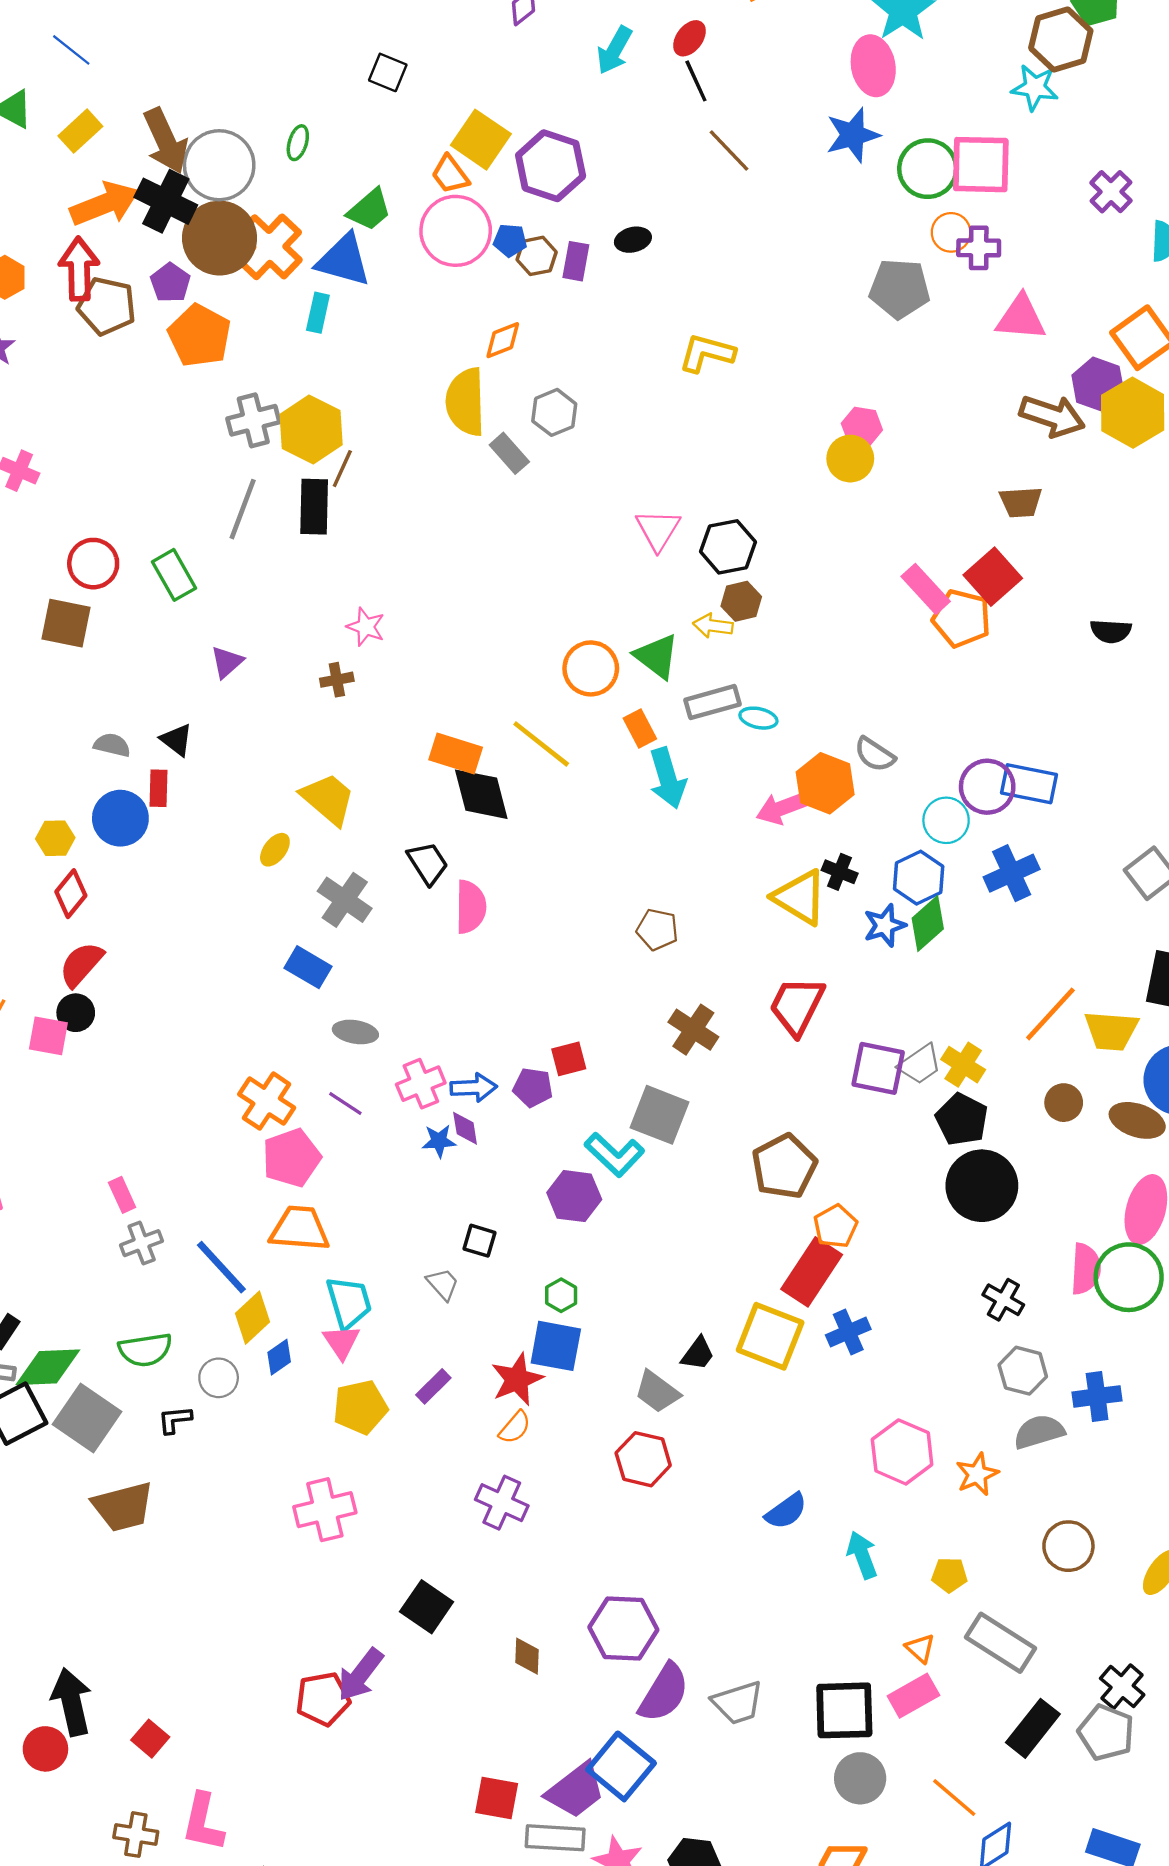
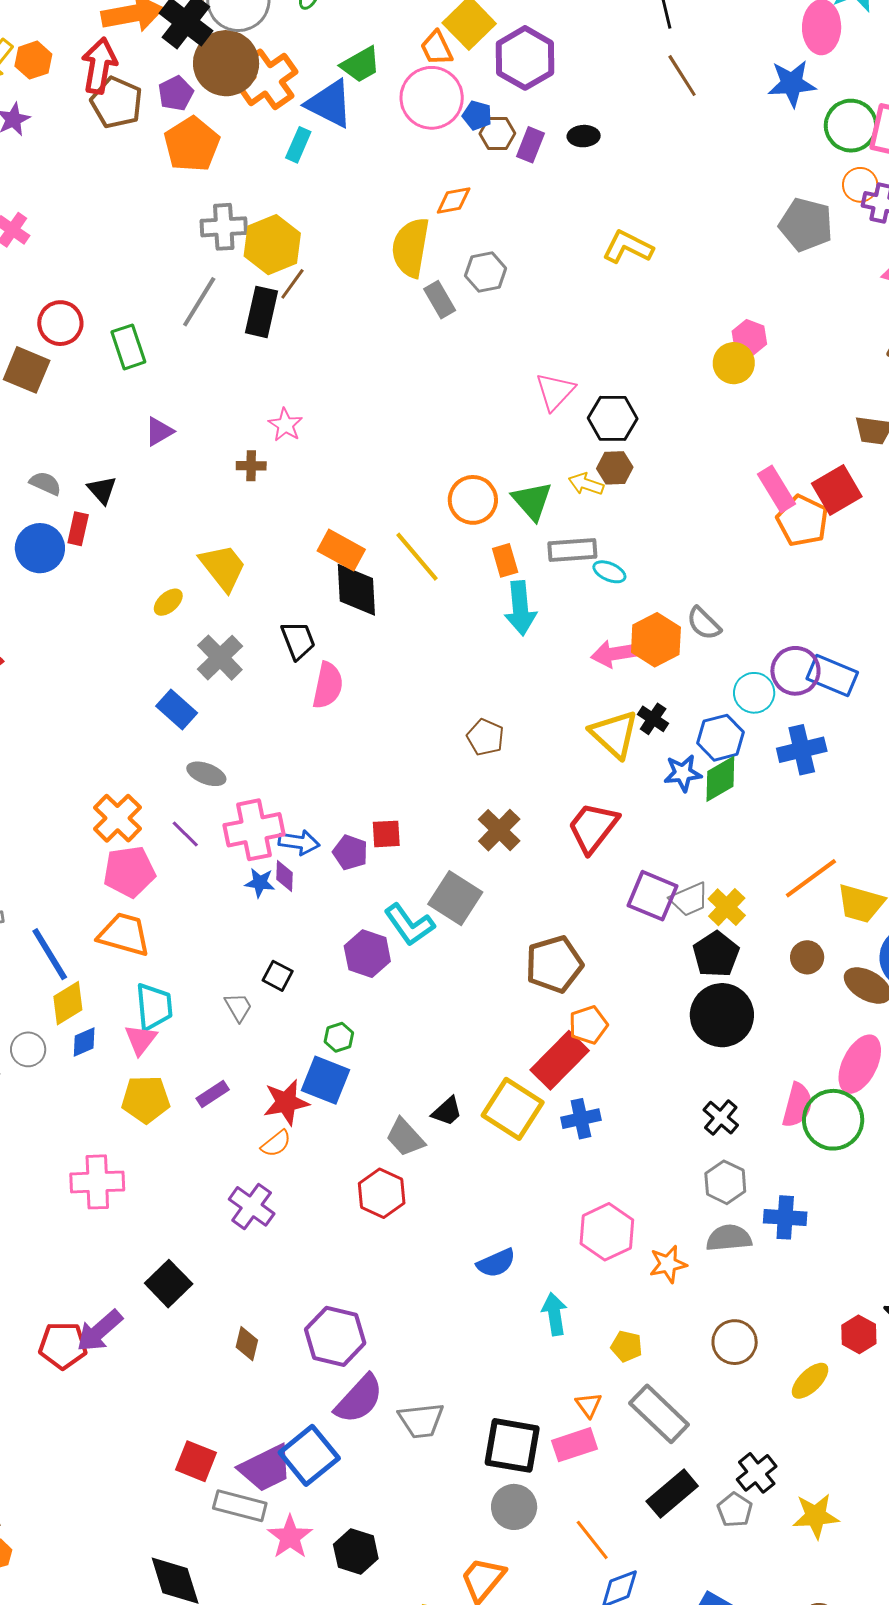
pink cross: (421, 1084) -> (254, 830), size x1.4
gray pentagon: (1106, 1733) -> (735, 1510), size x0.7

